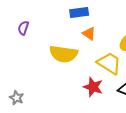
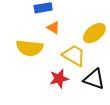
red star: (93, 87) -> (59, 79), turned -30

